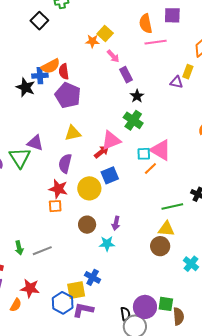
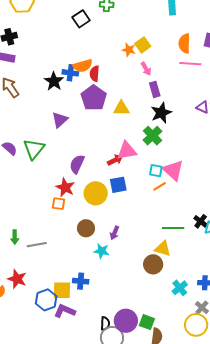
black star: (137, 96) -> (161, 113), size x1.5
yellow triangle: (73, 133) -> (121, 108), moved
purple triangle: (35, 143) -> (60, 120), moved, turned 48
blue cross: (93, 277) -> (81, 281), turned -35

